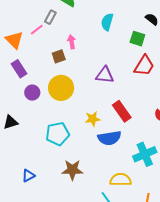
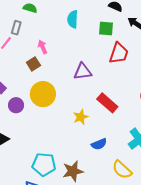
cyan pentagon: (58, 134) -> (44, 164), moved, turned 30
blue semicircle: (109, 138) -> (99, 144), moved, size x0.7
yellow semicircle: (121, 180) -> (122, 170), turned -125

